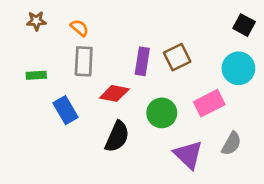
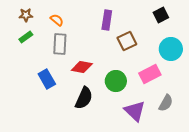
black square: (244, 25) -> (161, 15), moved, turned 35
purple rectangle: (142, 61) -> (107, 20), moved
green rectangle: (36, 75) -> (26, 37), moved, turned -32

